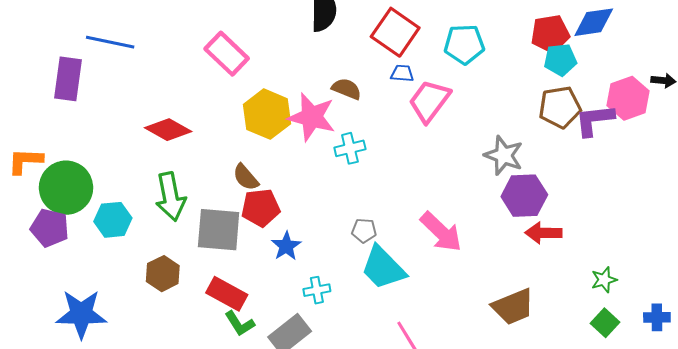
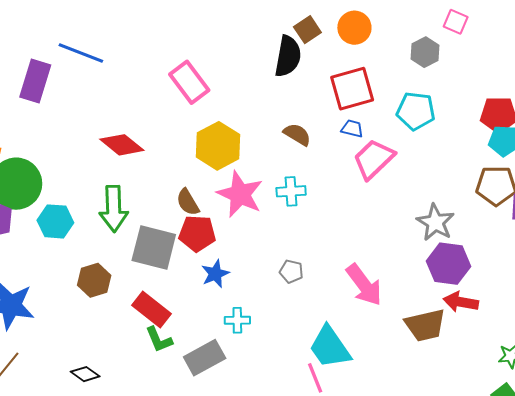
red square: (395, 32) -> (352, 89), turned 30
pink star: (312, 117) -> (240, 194), moved
cyan trapezoid: (383, 268) -> (330, 347), moved
brown trapezoid: (513, 307) -> (425, 325), moved

